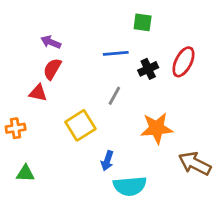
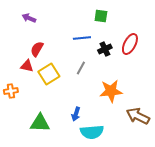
purple arrow: (51, 42) -> (29, 18), moved
yellow square: (80, 125) -> (49, 74), moved
green triangle: (25, 173) -> (40, 123), moved, size x1.5

